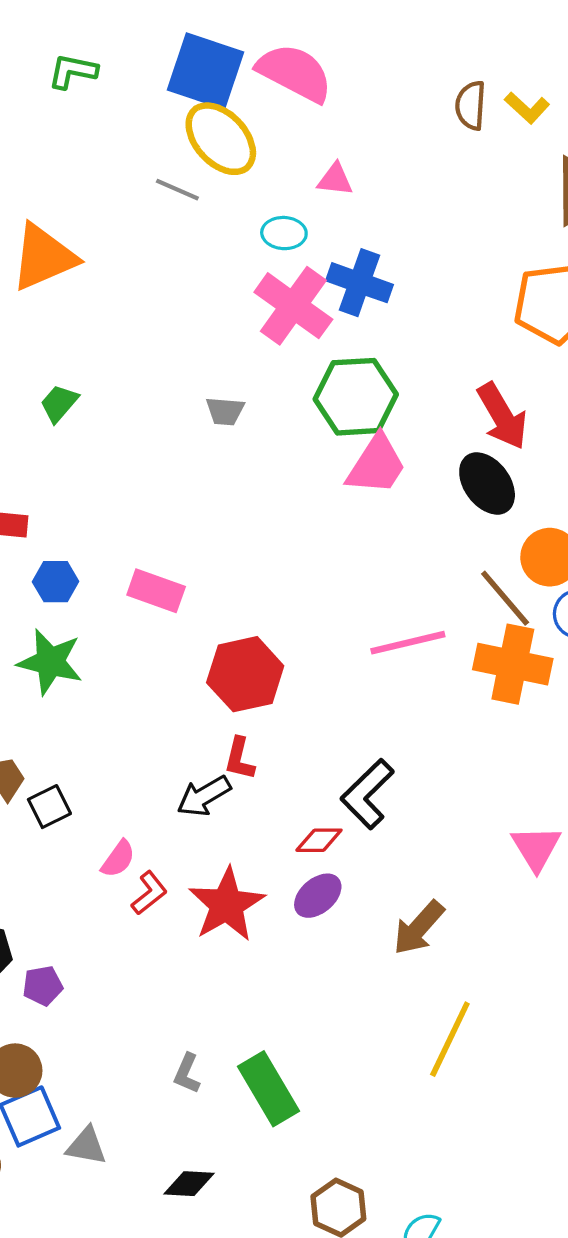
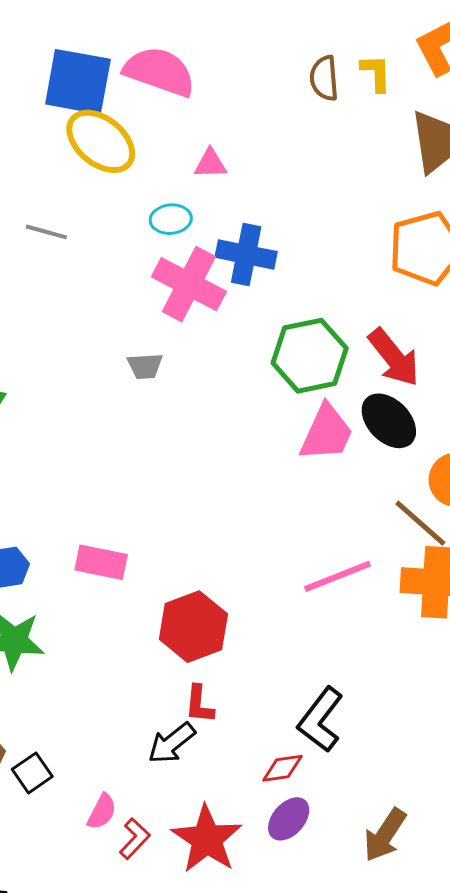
yellow L-shape: (527, 108) -> (376, 73), turned -126
gray line: (177, 190) -> (46, 232), moved
green hexagon: (356, 397) -> (310, 356), moved
gray trapezoid: (225, 411) -> (145, 366), moved
pink trapezoid: (376, 465) -> (326, 433), moved

